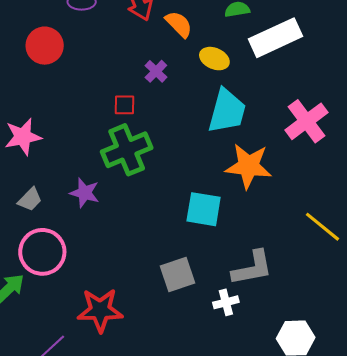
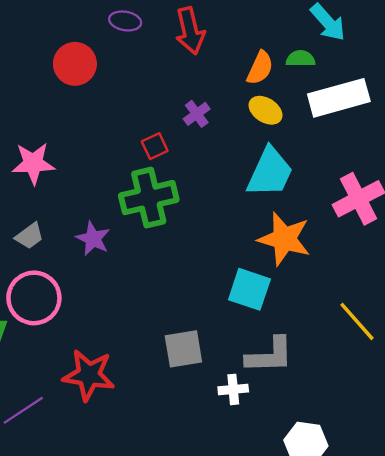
orange semicircle: (179, 24) -> (260, 68), moved, turned 60
red square: (124, 105) -> (155, 146), turned -35
cyan square: (204, 209) -> (249, 289), moved

